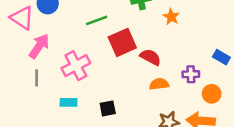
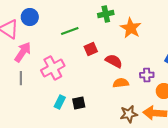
orange star: (171, 17) -> (131, 28), size x1.5
red square: (122, 42) -> (91, 49), size x0.6
cyan rectangle: (69, 102) -> (60, 102), moved, turned -64

